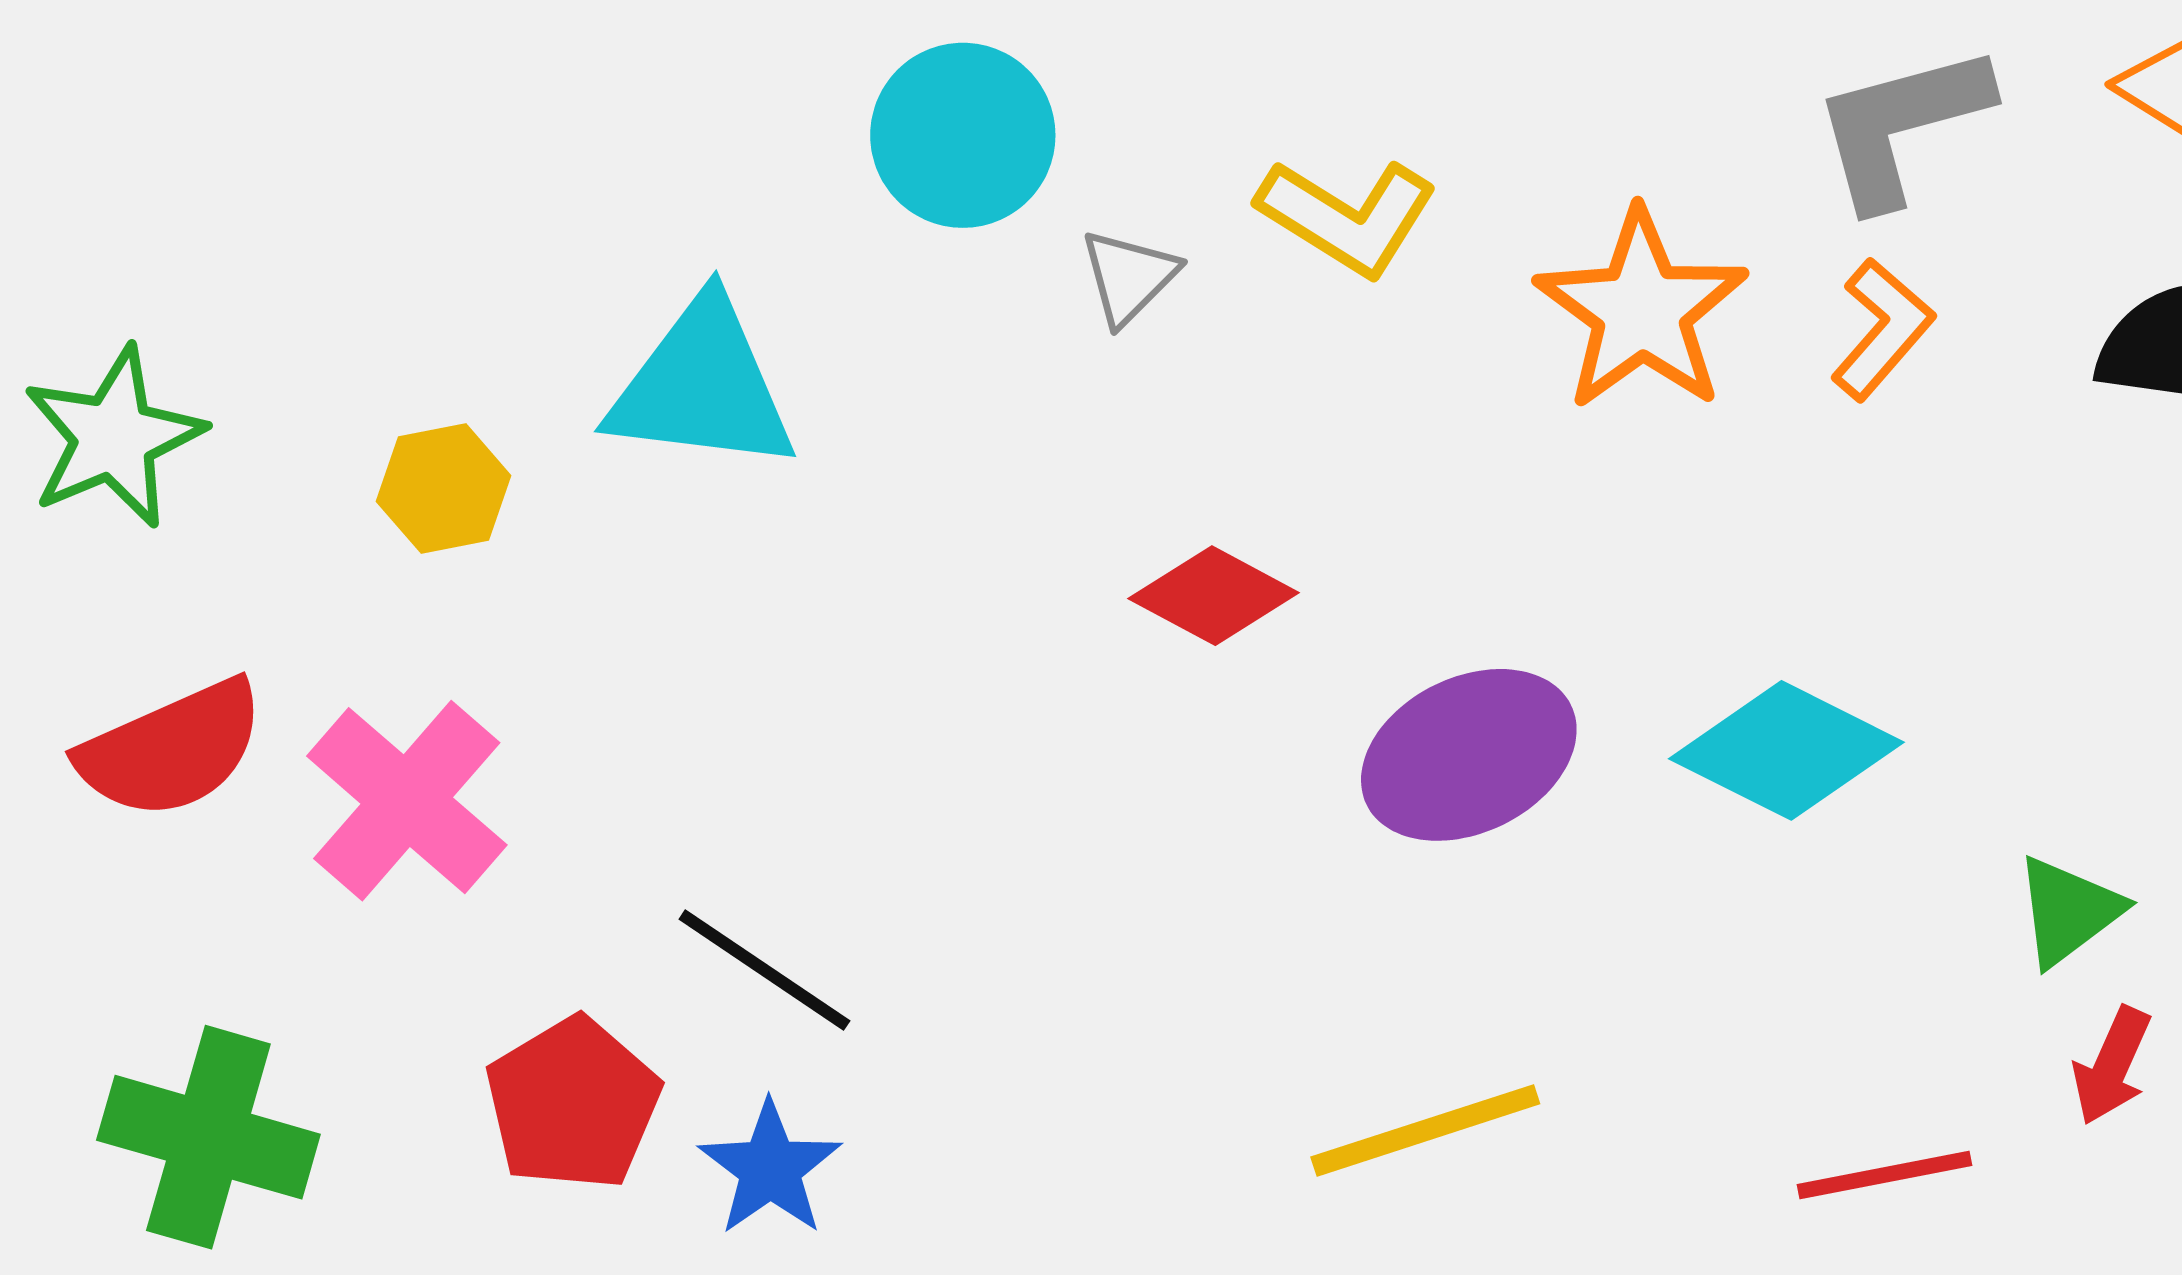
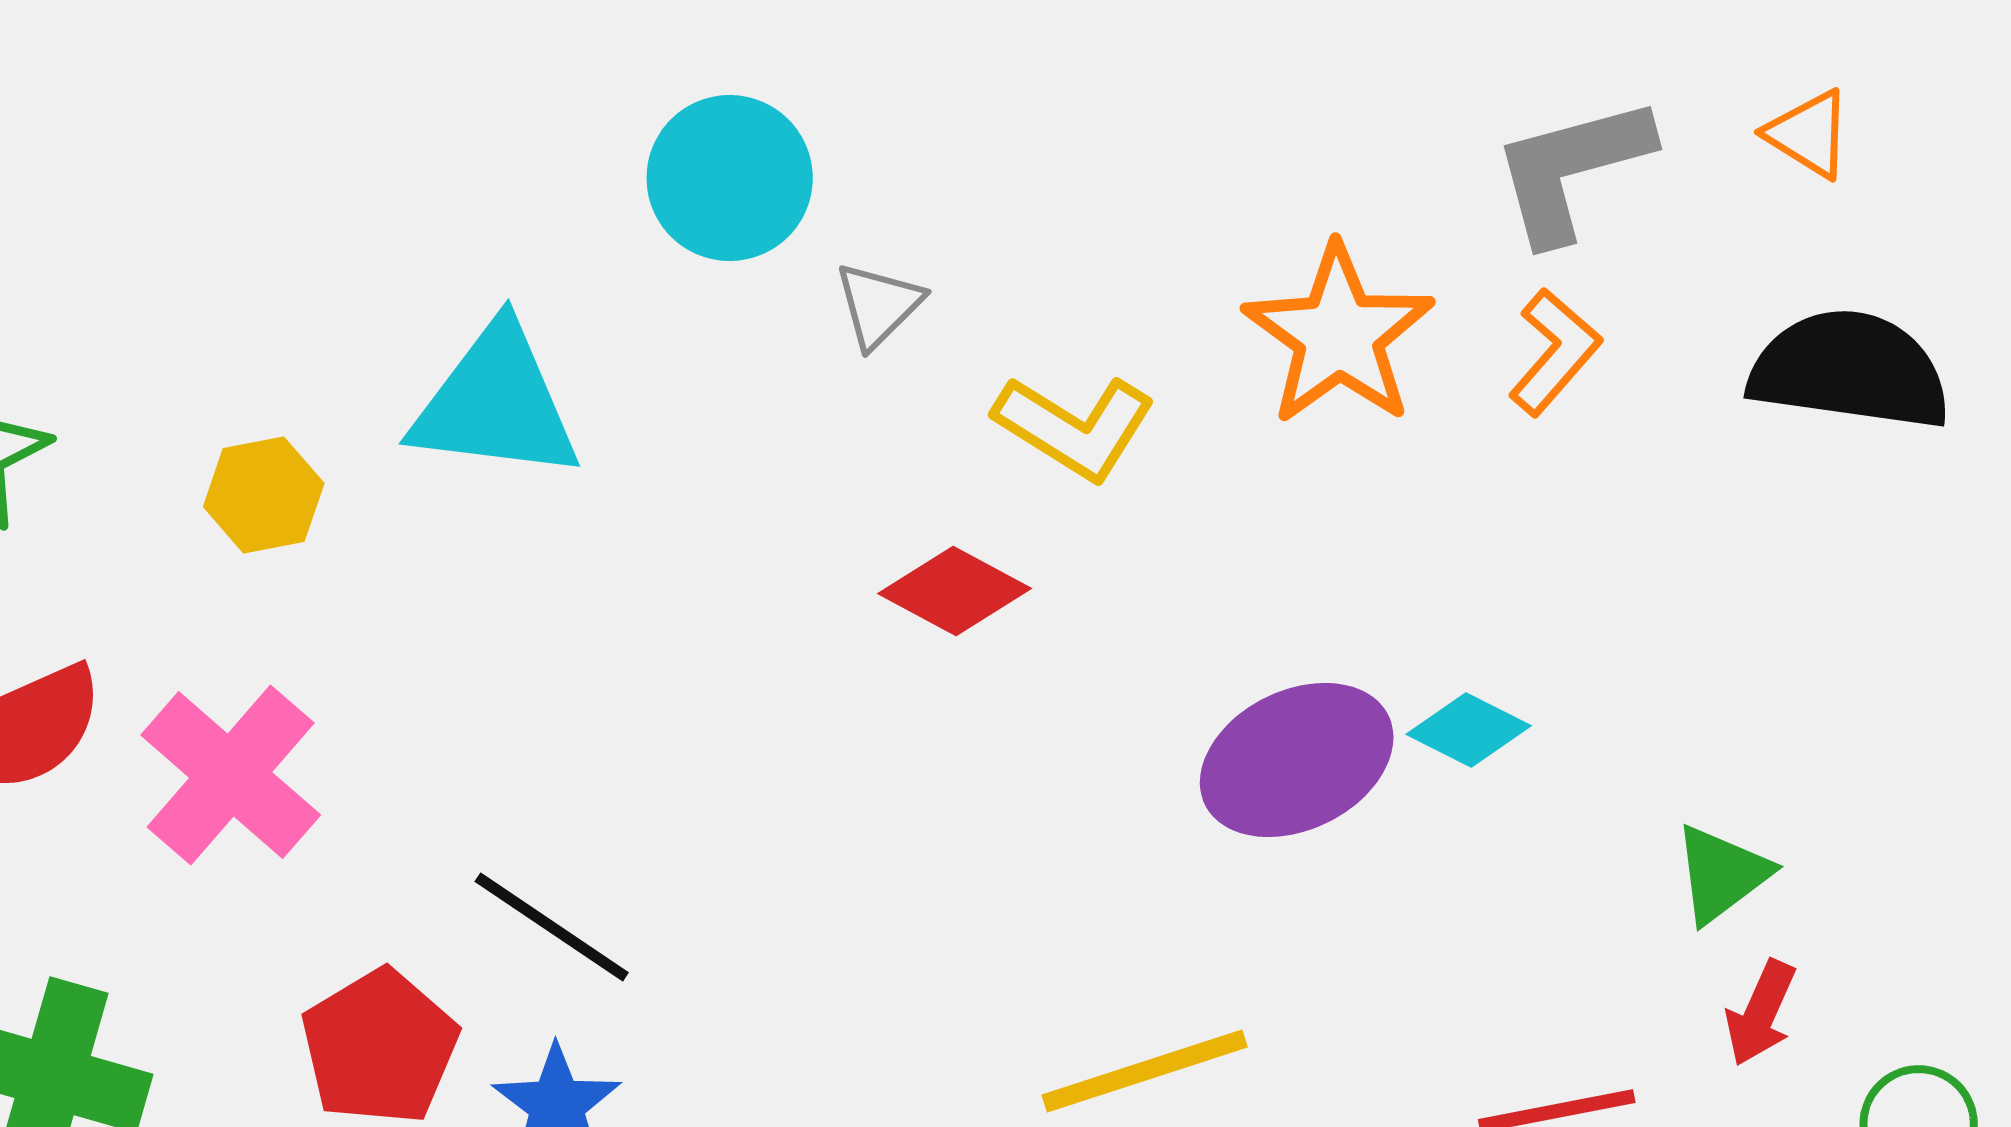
yellow L-shape: (1347, 217) -> (1075, 427), moved
cyan diamond: (1786, 750) -> (1469, 730), size x0.6
purple ellipse: (1469, 755) -> (1297, 760), moved

